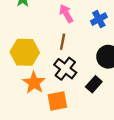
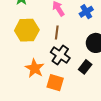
yellow hexagon: (25, 52) -> (27, 30), moved
orange square: (57, 101) -> (55, 83), turned 30

